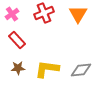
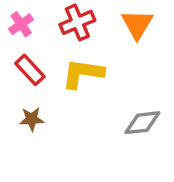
yellow L-shape: (47, 69) -> (83, 73), moved

